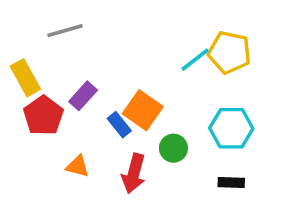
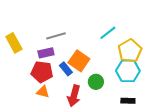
gray line: (65, 31) -> (56, 36), moved
yellow pentagon: (229, 52) -> (130, 51), moved, turned 30
purple rectangle: (83, 96) -> (46, 53), turned 35
red pentagon: (43, 116) -> (42, 72), moved, turned -30

